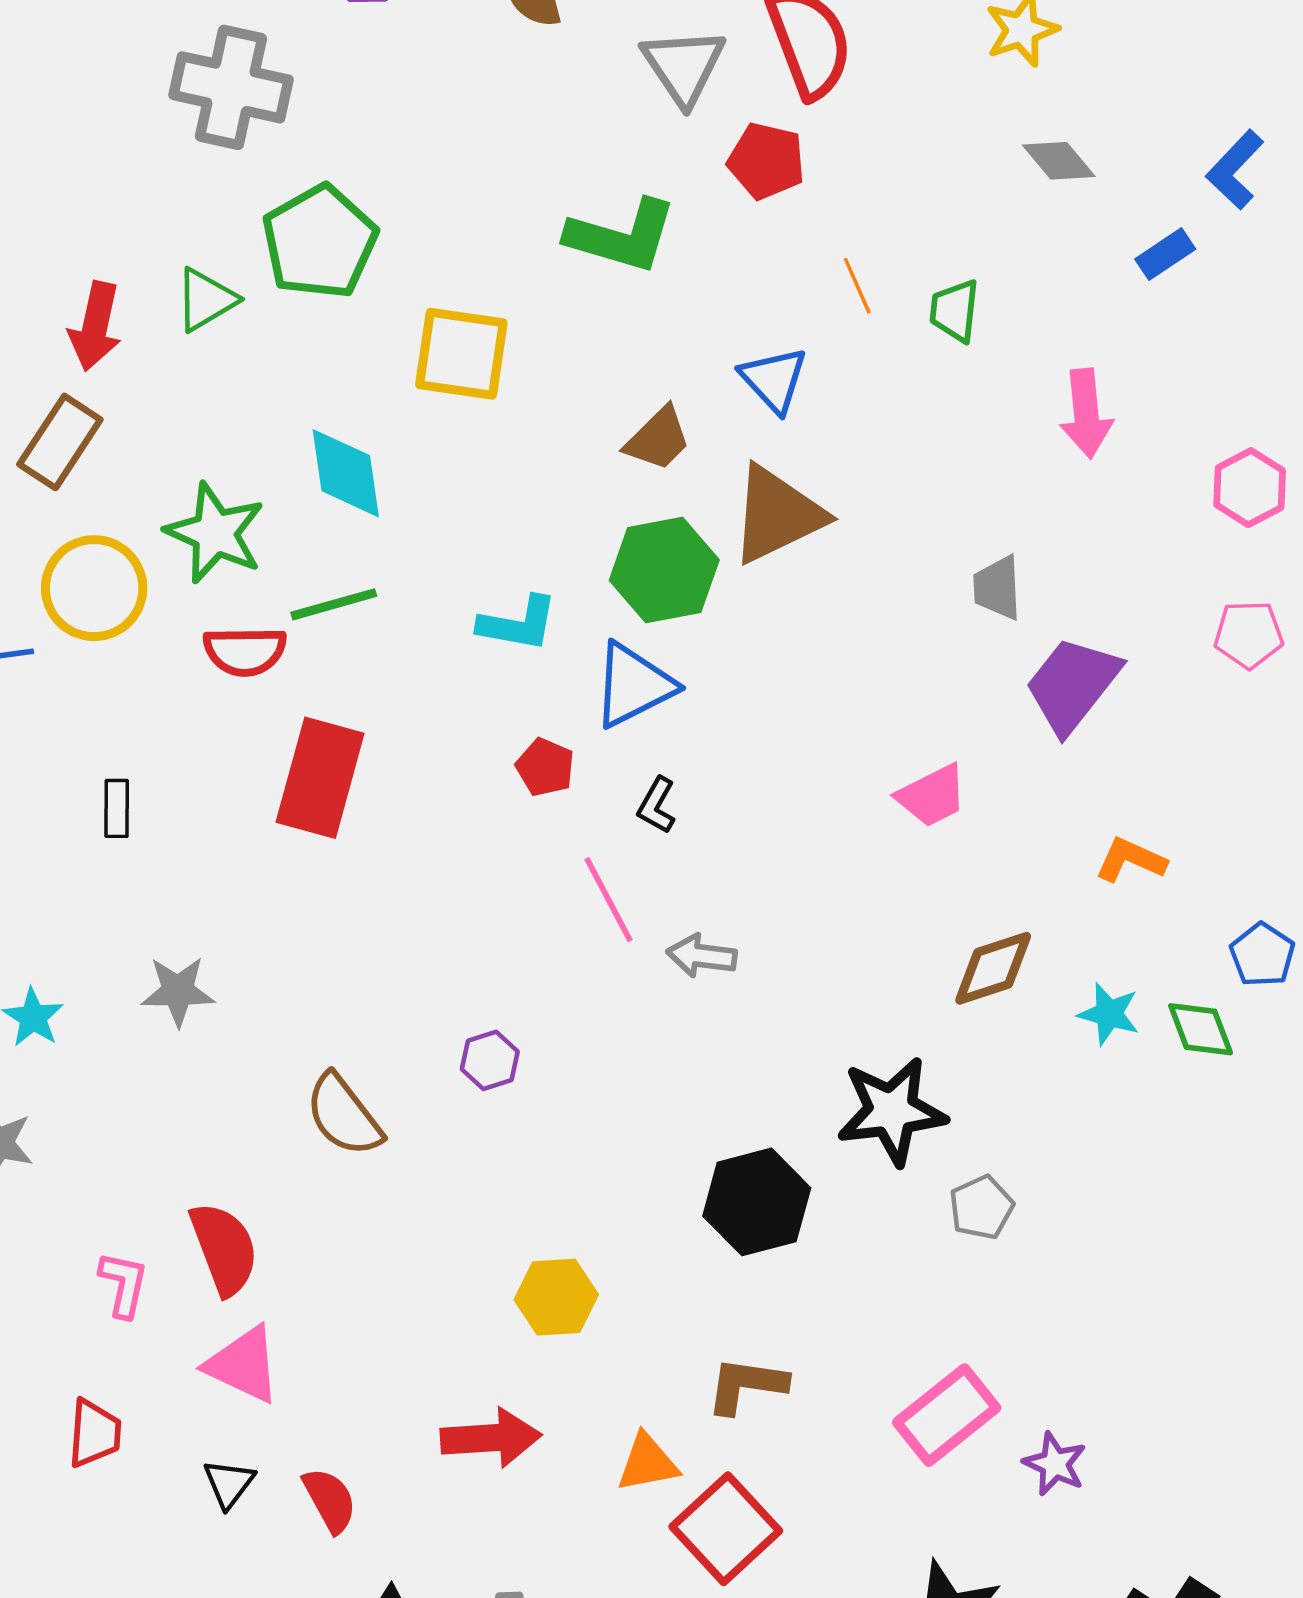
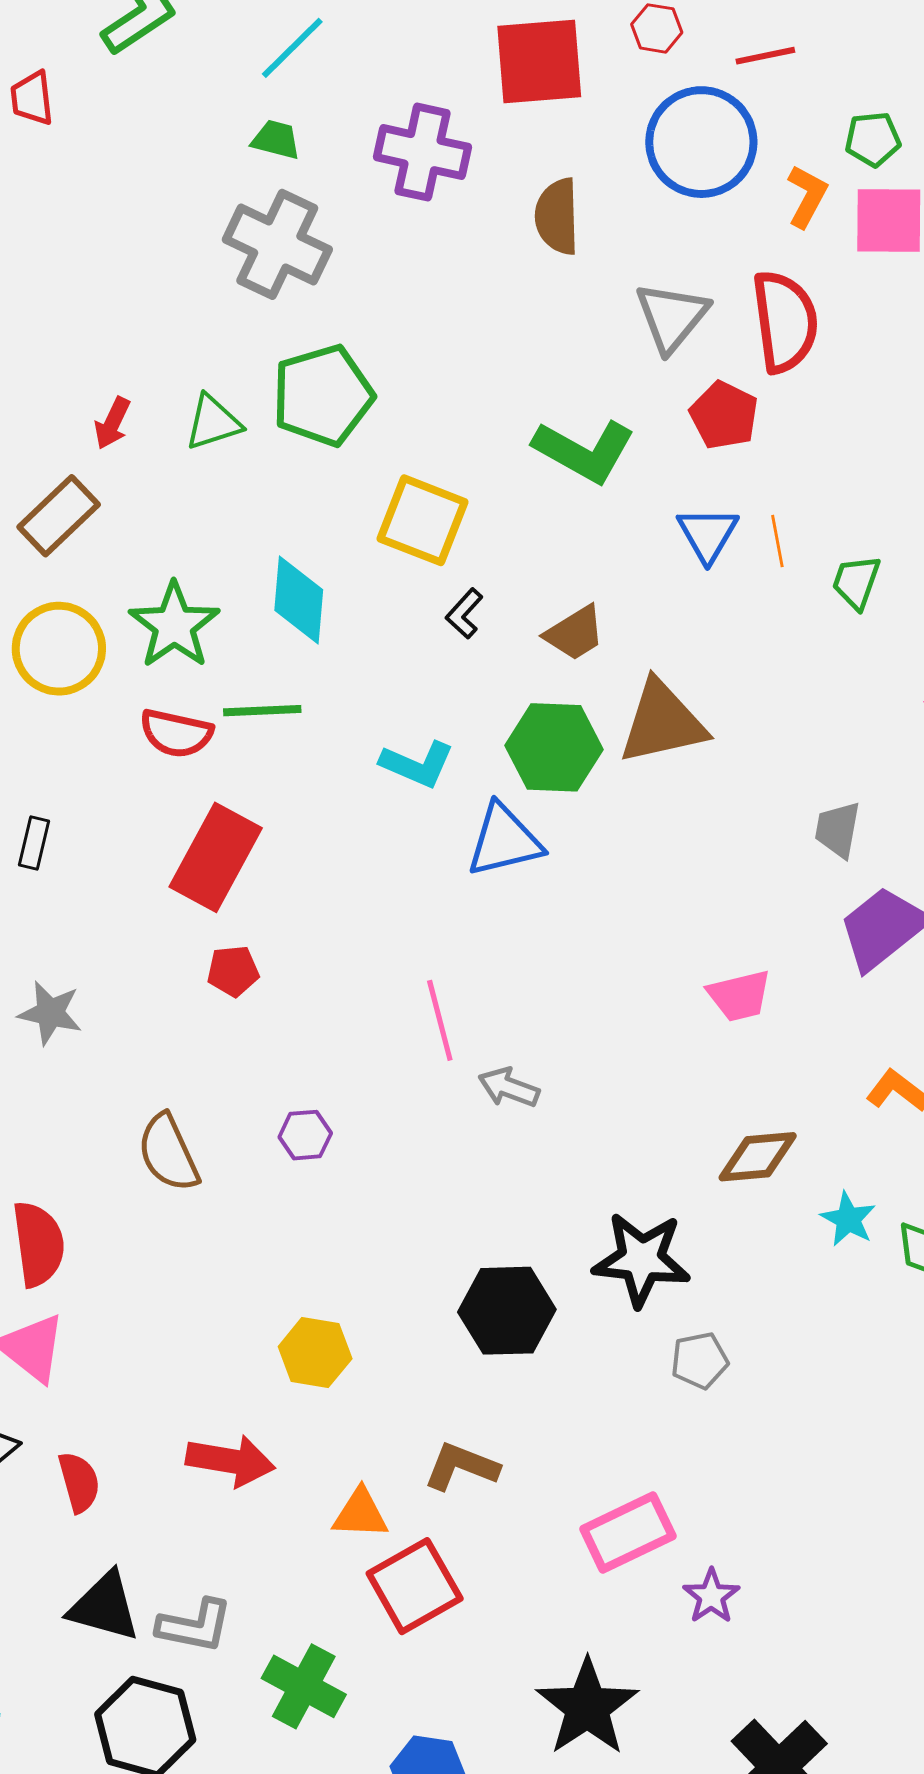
red arrow: (95, 326) -> (112, 423), size x0.7
blue triangle: (774, 380) -> (708, 534), moved
red pentagon: (545, 767) -> (233, 971), moved, turned 30
black L-shape: (657, 805) -> (464, 614), moved

